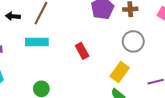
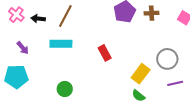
gray circle: (133, 41) -> (167, 59), moved

